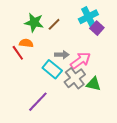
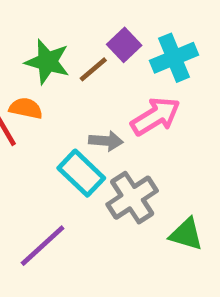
purple square: (97, 28) -> (124, 45), moved
pink arrow: (81, 60) -> (156, 116), moved
green triangle: (94, 84) -> (186, 234), moved

